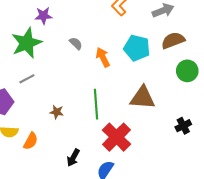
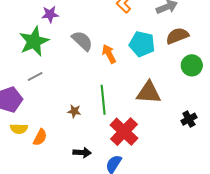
gray semicircle: (76, 43) -> (82, 41), size x1.6
brown star: (57, 112) -> (74, 111), moved
black arrow: (73, 158) -> (82, 153), turned -114

